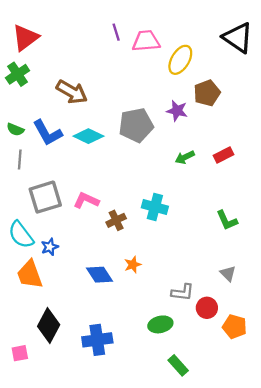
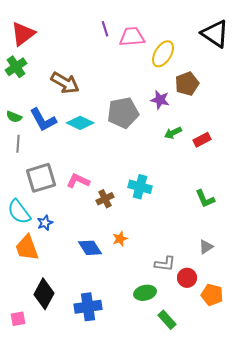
green arrow: (185, 157) -> (173, 133), moved
gray triangle: (228, 273) -> (206, 247), turned 42
green rectangle: (178, 365) -> (167, 320), moved

